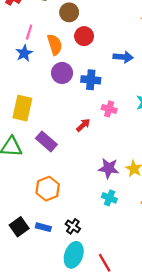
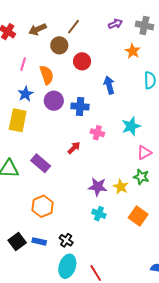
red circle: (84, 36) -> (82, 61), moved
blue star: (24, 53) -> (25, 94), moved
blue arrow: (123, 57) -> (109, 85), turned -108
yellow rectangle: (22, 108) -> (18, 120), moved

